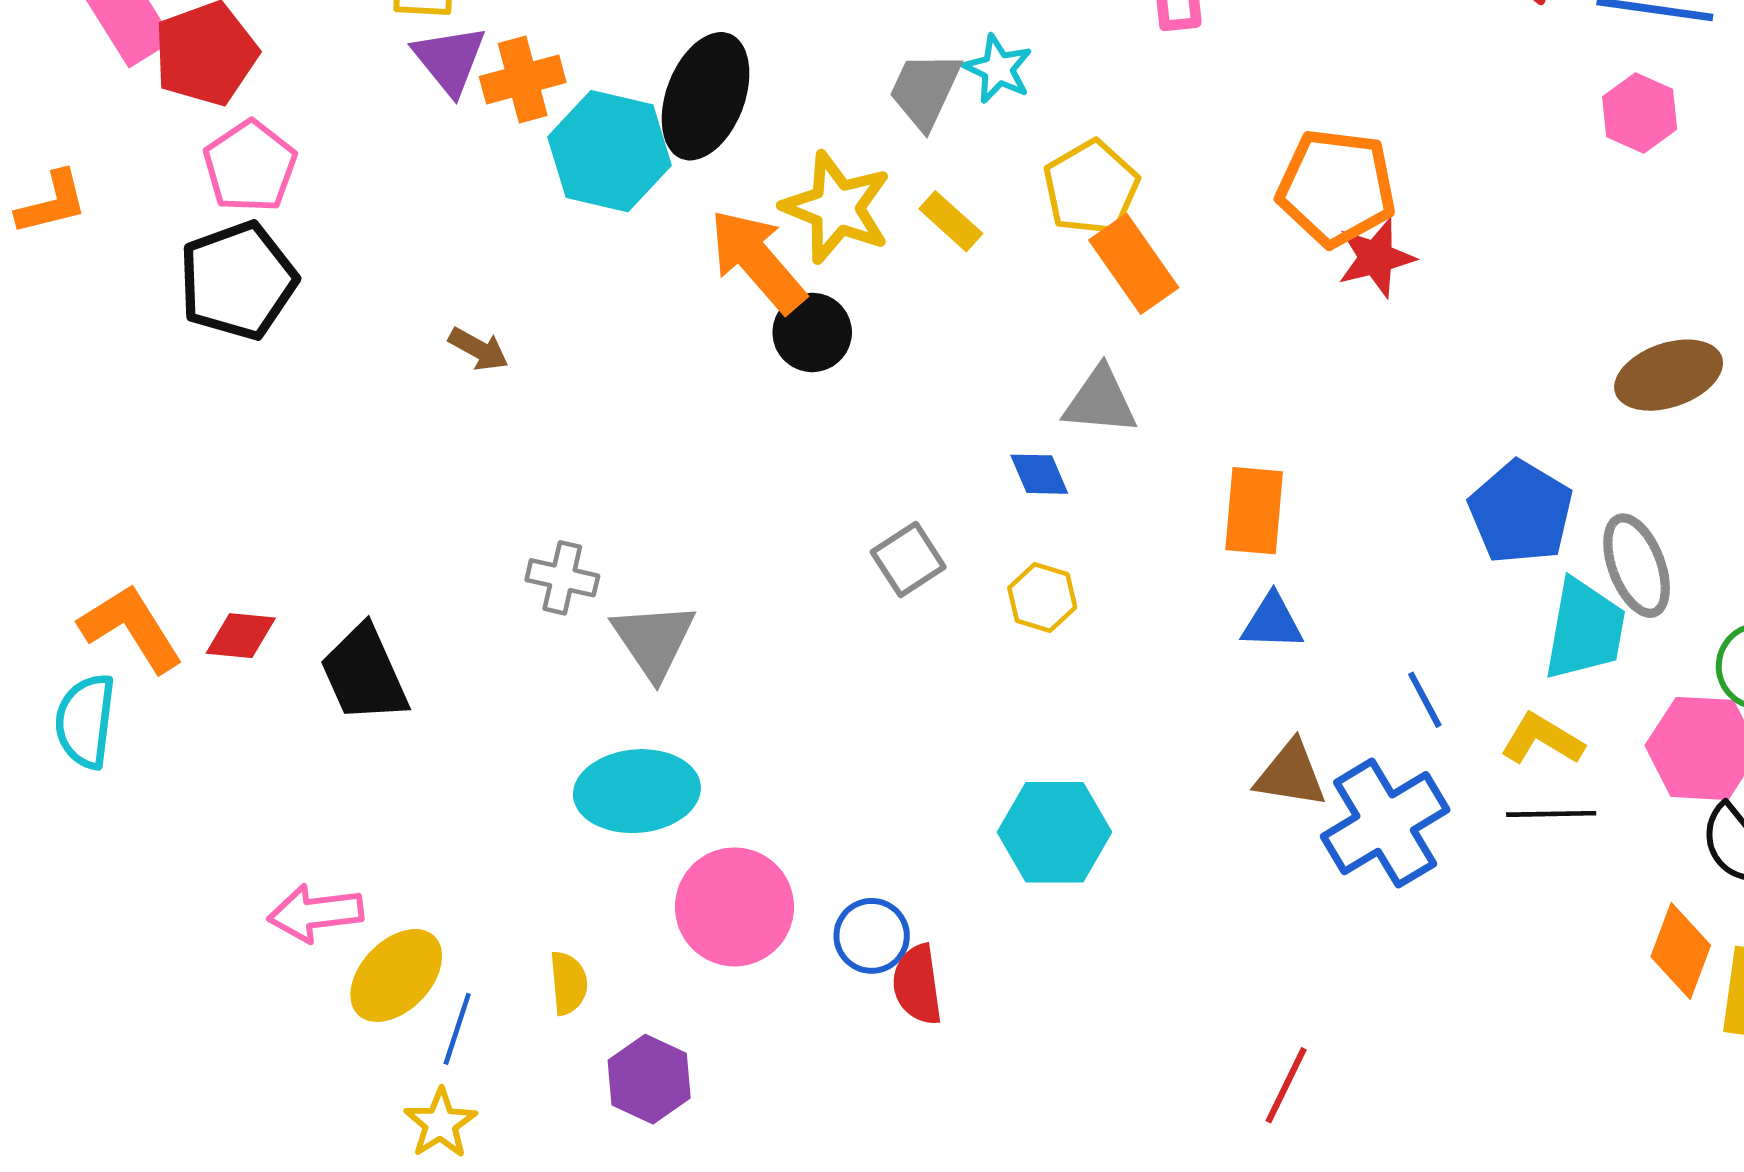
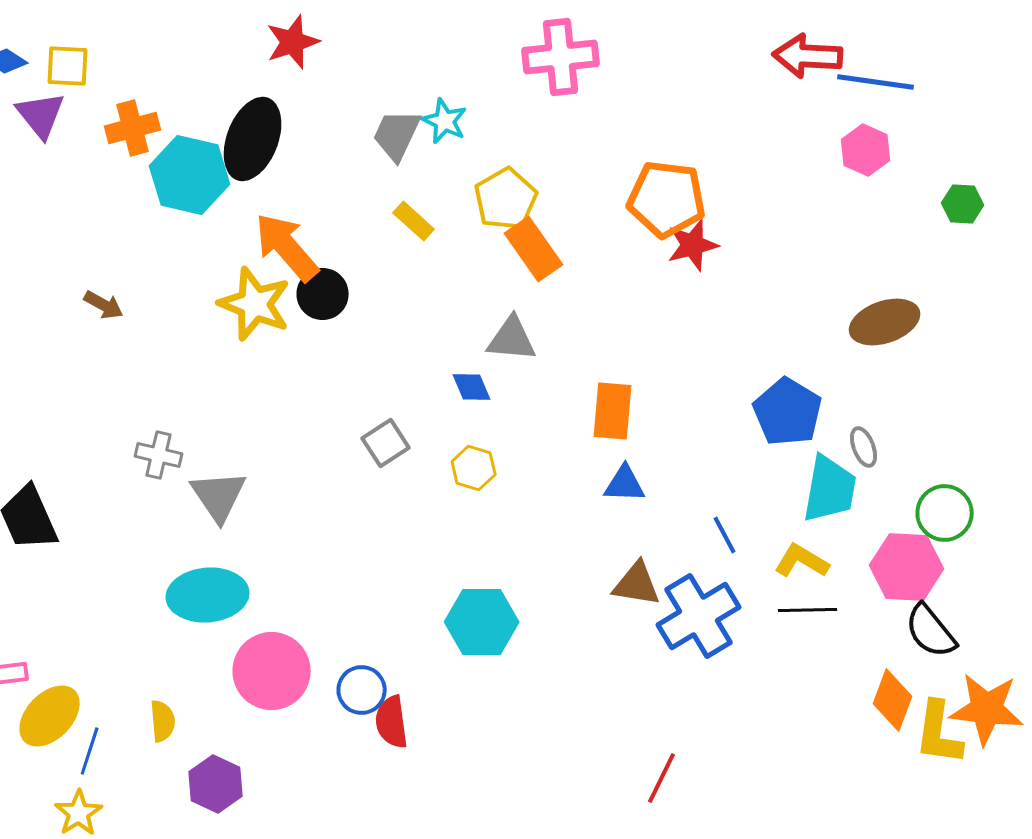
purple triangle: (450, 60) -> (41, 115), moved
yellow star: (837, 207) -> (255, 304), moved
gray ellipse: (1637, 566) -> (864, 447), size x0.6
red line: (1286, 1085) -> (662, 778), moved

